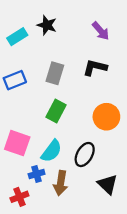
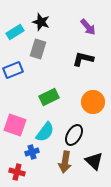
gray rectangle: (55, 73) -> (38, 49), moved
green rectangle: (56, 111) -> (49, 97), turned 36
brown arrow: (61, 183) -> (65, 162), moved
red cross: (19, 197) -> (17, 172), turned 35

